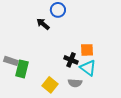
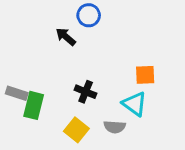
orange square: (87, 50) -> (145, 75), moved
black cross: (71, 60) -> (86, 92), moved

